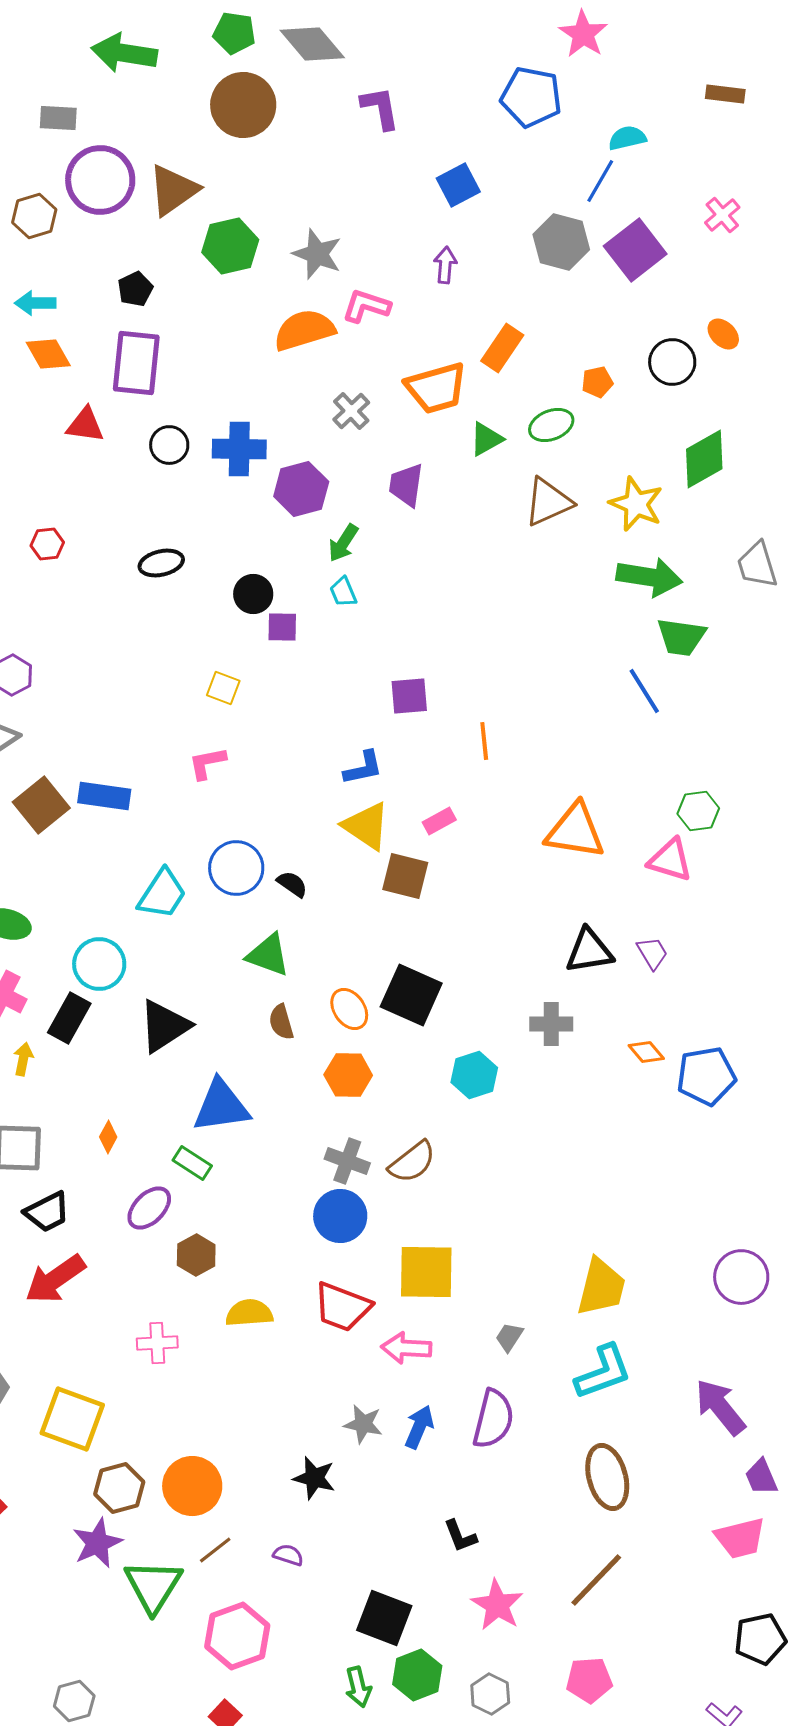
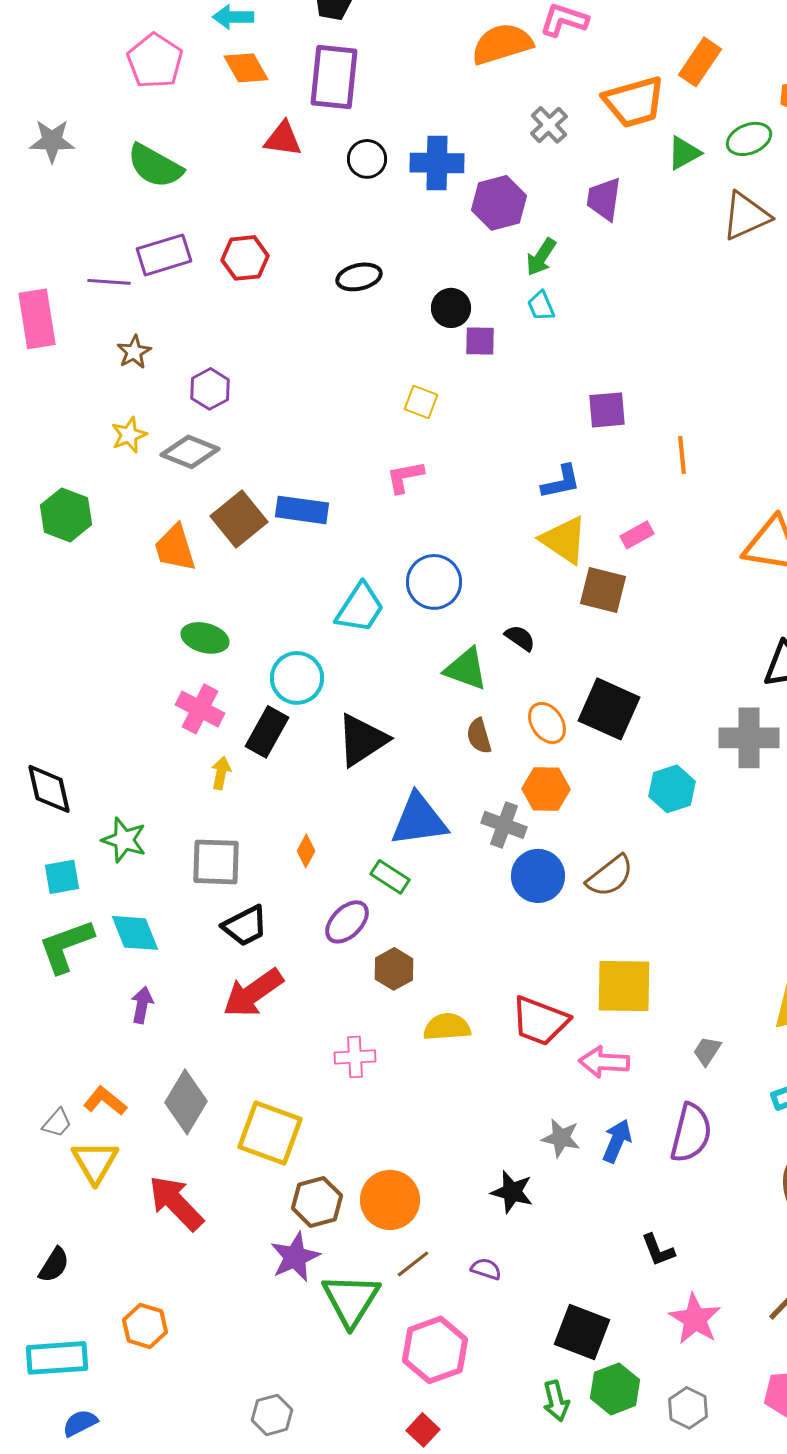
red hexagon: (47, 544) -> (245, 258), size x1.4
black semicircle: (292, 884) -> (520, 638), moved
gray cross: (551, 1024) -> (749, 738), size x1.4
gray cross: (347, 1161) -> (504, 825), moved
blue circle: (340, 1216) -> (538, 876), moved

